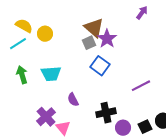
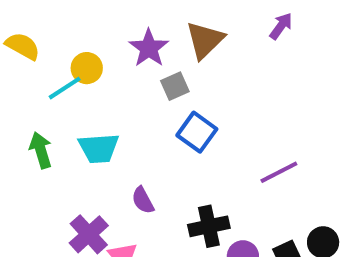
yellow semicircle: (24, 26) -> (23, 46), moved
brown triangle: (94, 28) -> (205, 40), moved, turned 35
purple star: (107, 39) -> (149, 48), moved
cyan line: (18, 44) -> (65, 88), moved

